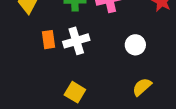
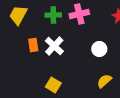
white cross: (76, 41) -> (54, 46), turned -30

